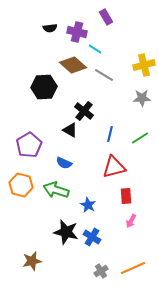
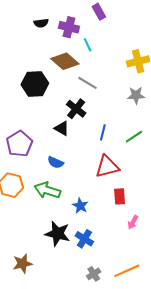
cyan line: (95, 49) -> (88, 45), turned 32
gray line: (104, 75) -> (88, 83), moved
pink arrow: (131, 221) -> (133, 222), moved

